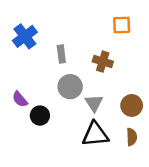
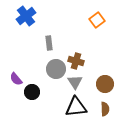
orange square: (122, 25) -> (97, 20), turned -35
blue cross: (25, 36) -> (26, 16), moved
brown cross: (103, 62) -> (76, 61), moved

